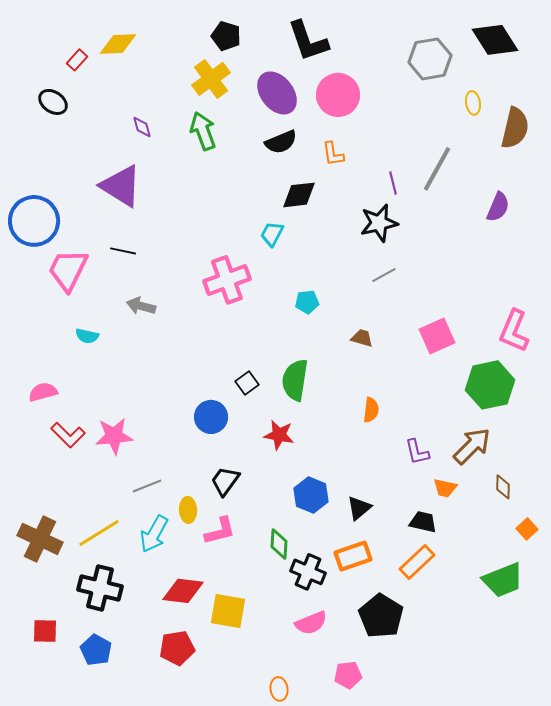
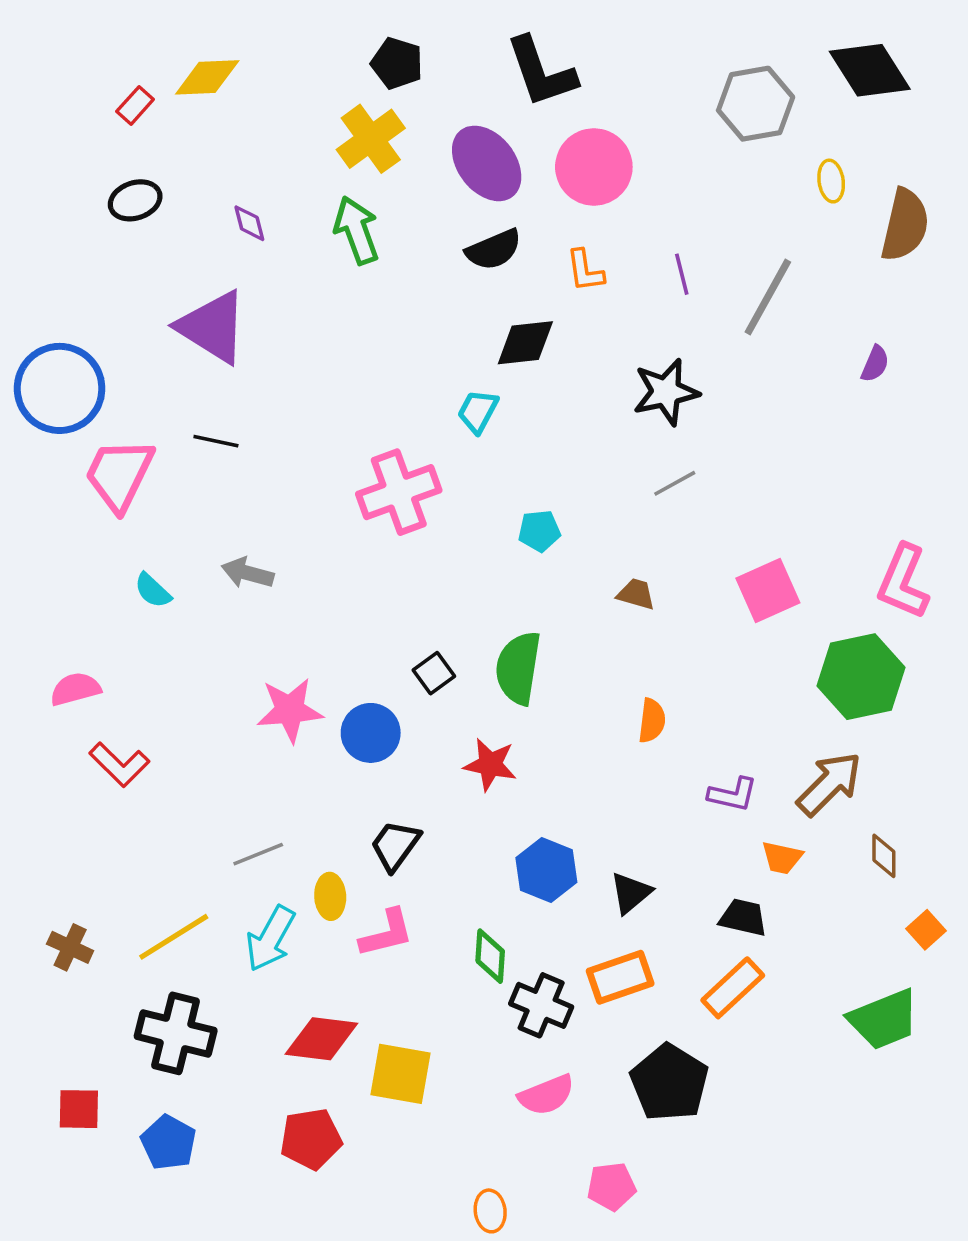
black ellipse: (53, 102) -> (135, 200), moved, turned -52
purple line: (393, 183) -> (682, 274), moved
purple semicircle: (498, 207) -> (875, 364), size x0.7
gray arrow: (141, 306) -> (248, 573), moved
cyan semicircle: (87, 336) -> (153, 591), turned 30
pink star: (114, 436) -> (290, 710), moved
purple L-shape: (417, 452) -> (733, 794), turned -64
brown cross: (40, 539) -> (70, 947), size x0.6

